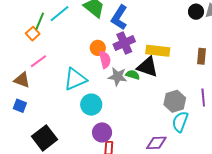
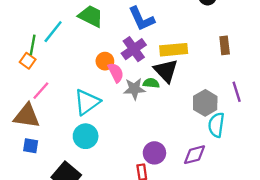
blue L-shape: (119, 18) -> (141, 19), moved, turned -45
black triangle: (147, 67) -> (166, 71), turned 40
brown triangle: (22, 80) -> (27, 116), size x1.4
cyan circle: (91, 105) -> (86, 136), moved
purple circle: (102, 132) -> (154, 153), moved

